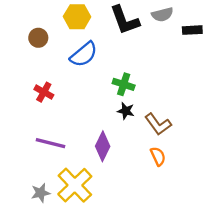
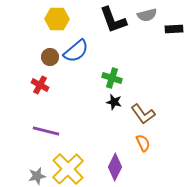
yellow hexagon: (77, 17) -> (57, 19), moved
brown circle: (38, 38) -> (50, 57), moved
purple diamond: (103, 146) -> (115, 167), moved

